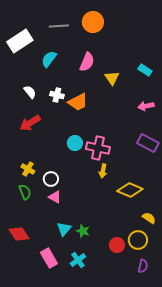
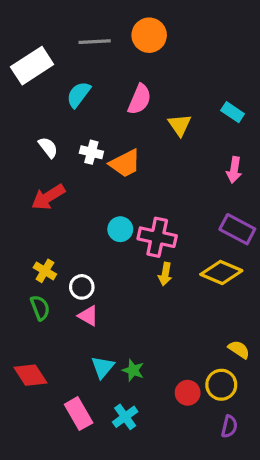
pink arrow: (146, 106) -> (234, 170), turned -70
yellow diamond: (130, 190) -> (221, 272), moved

